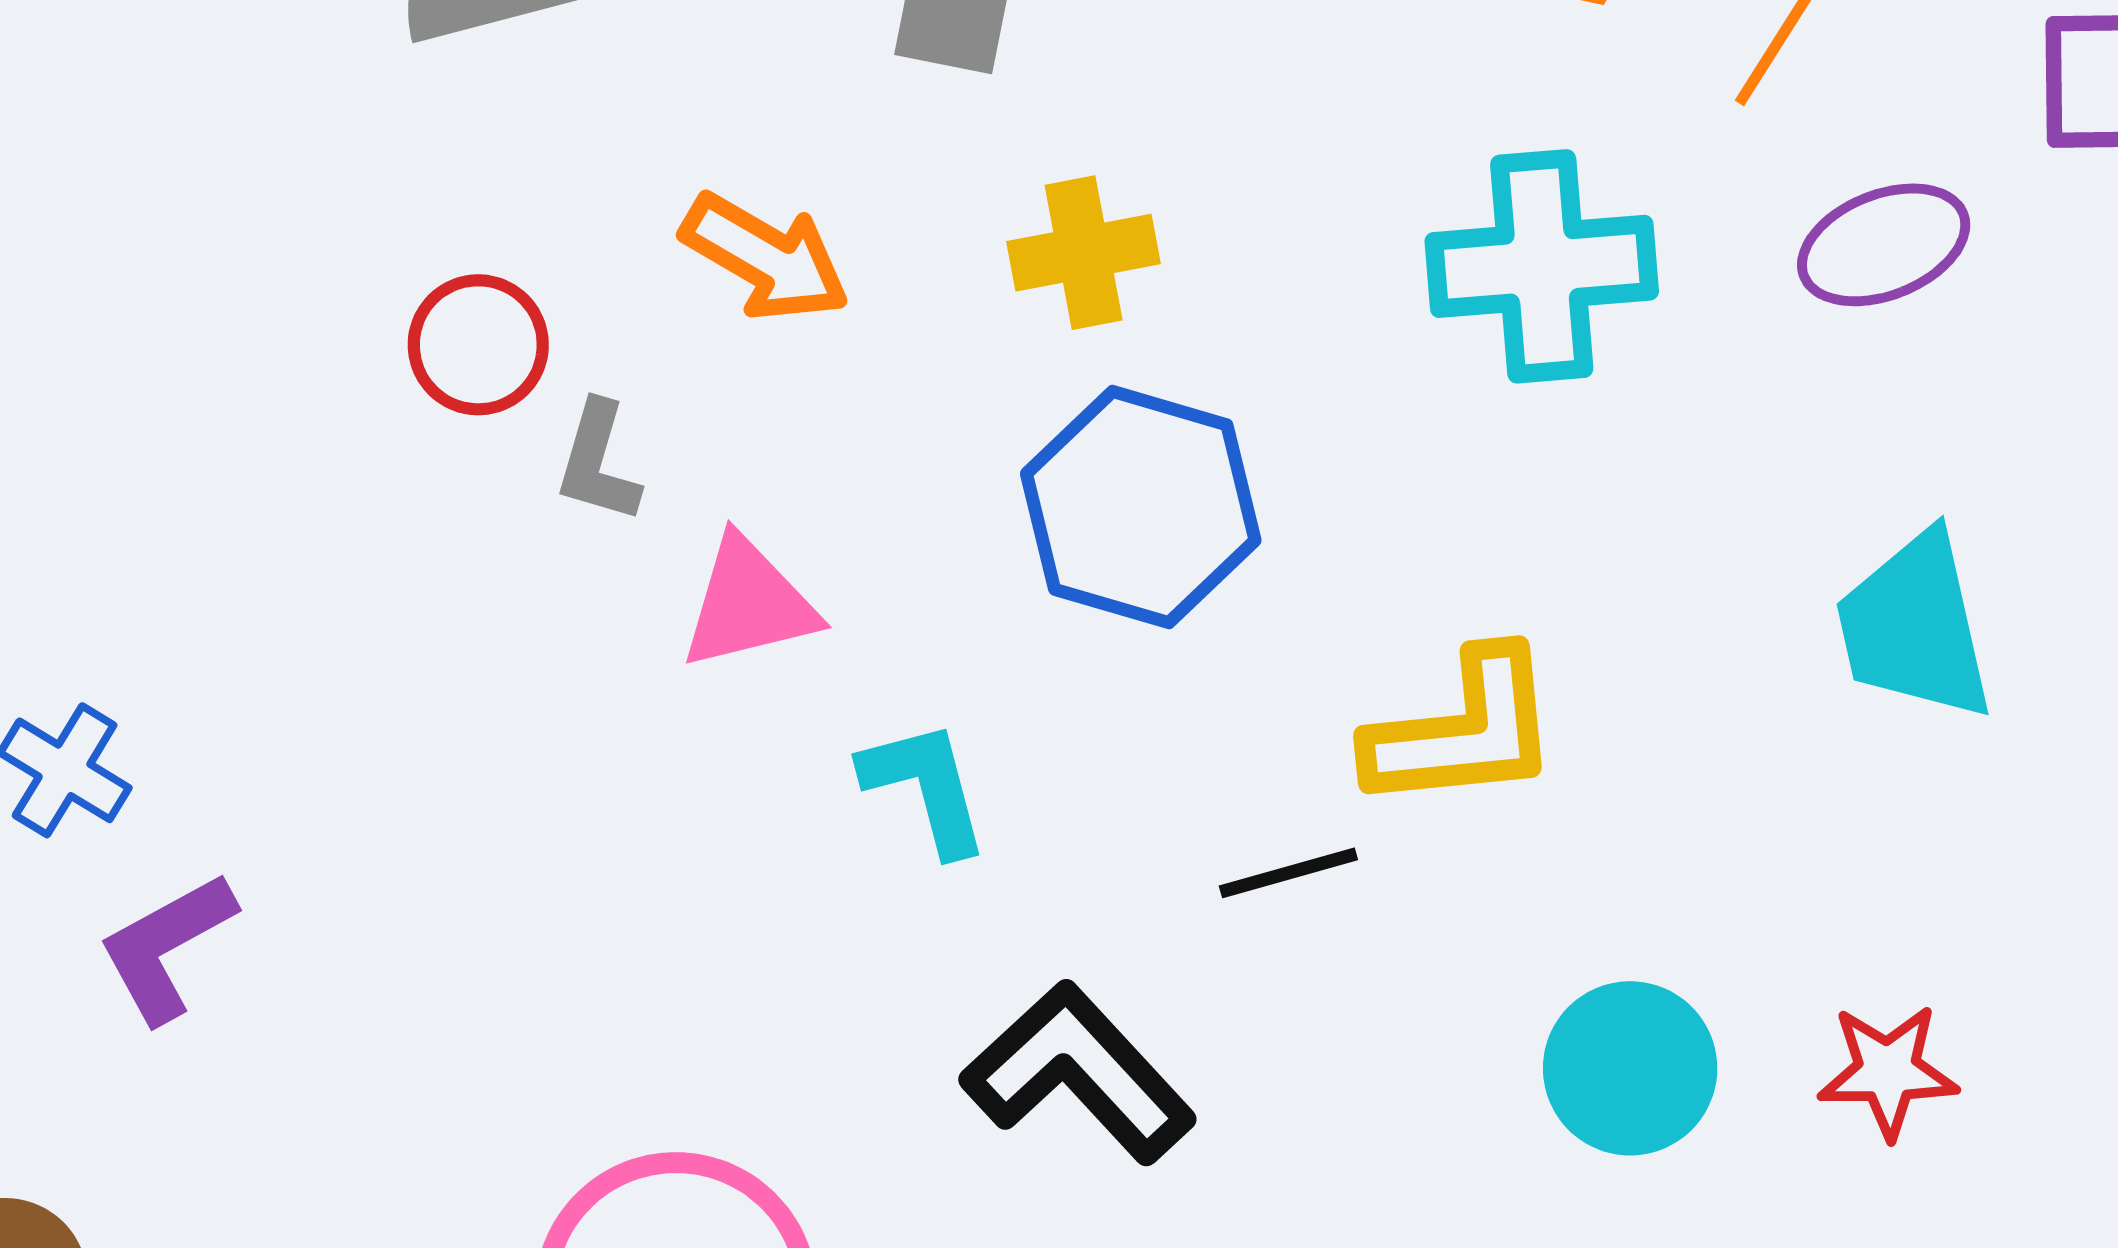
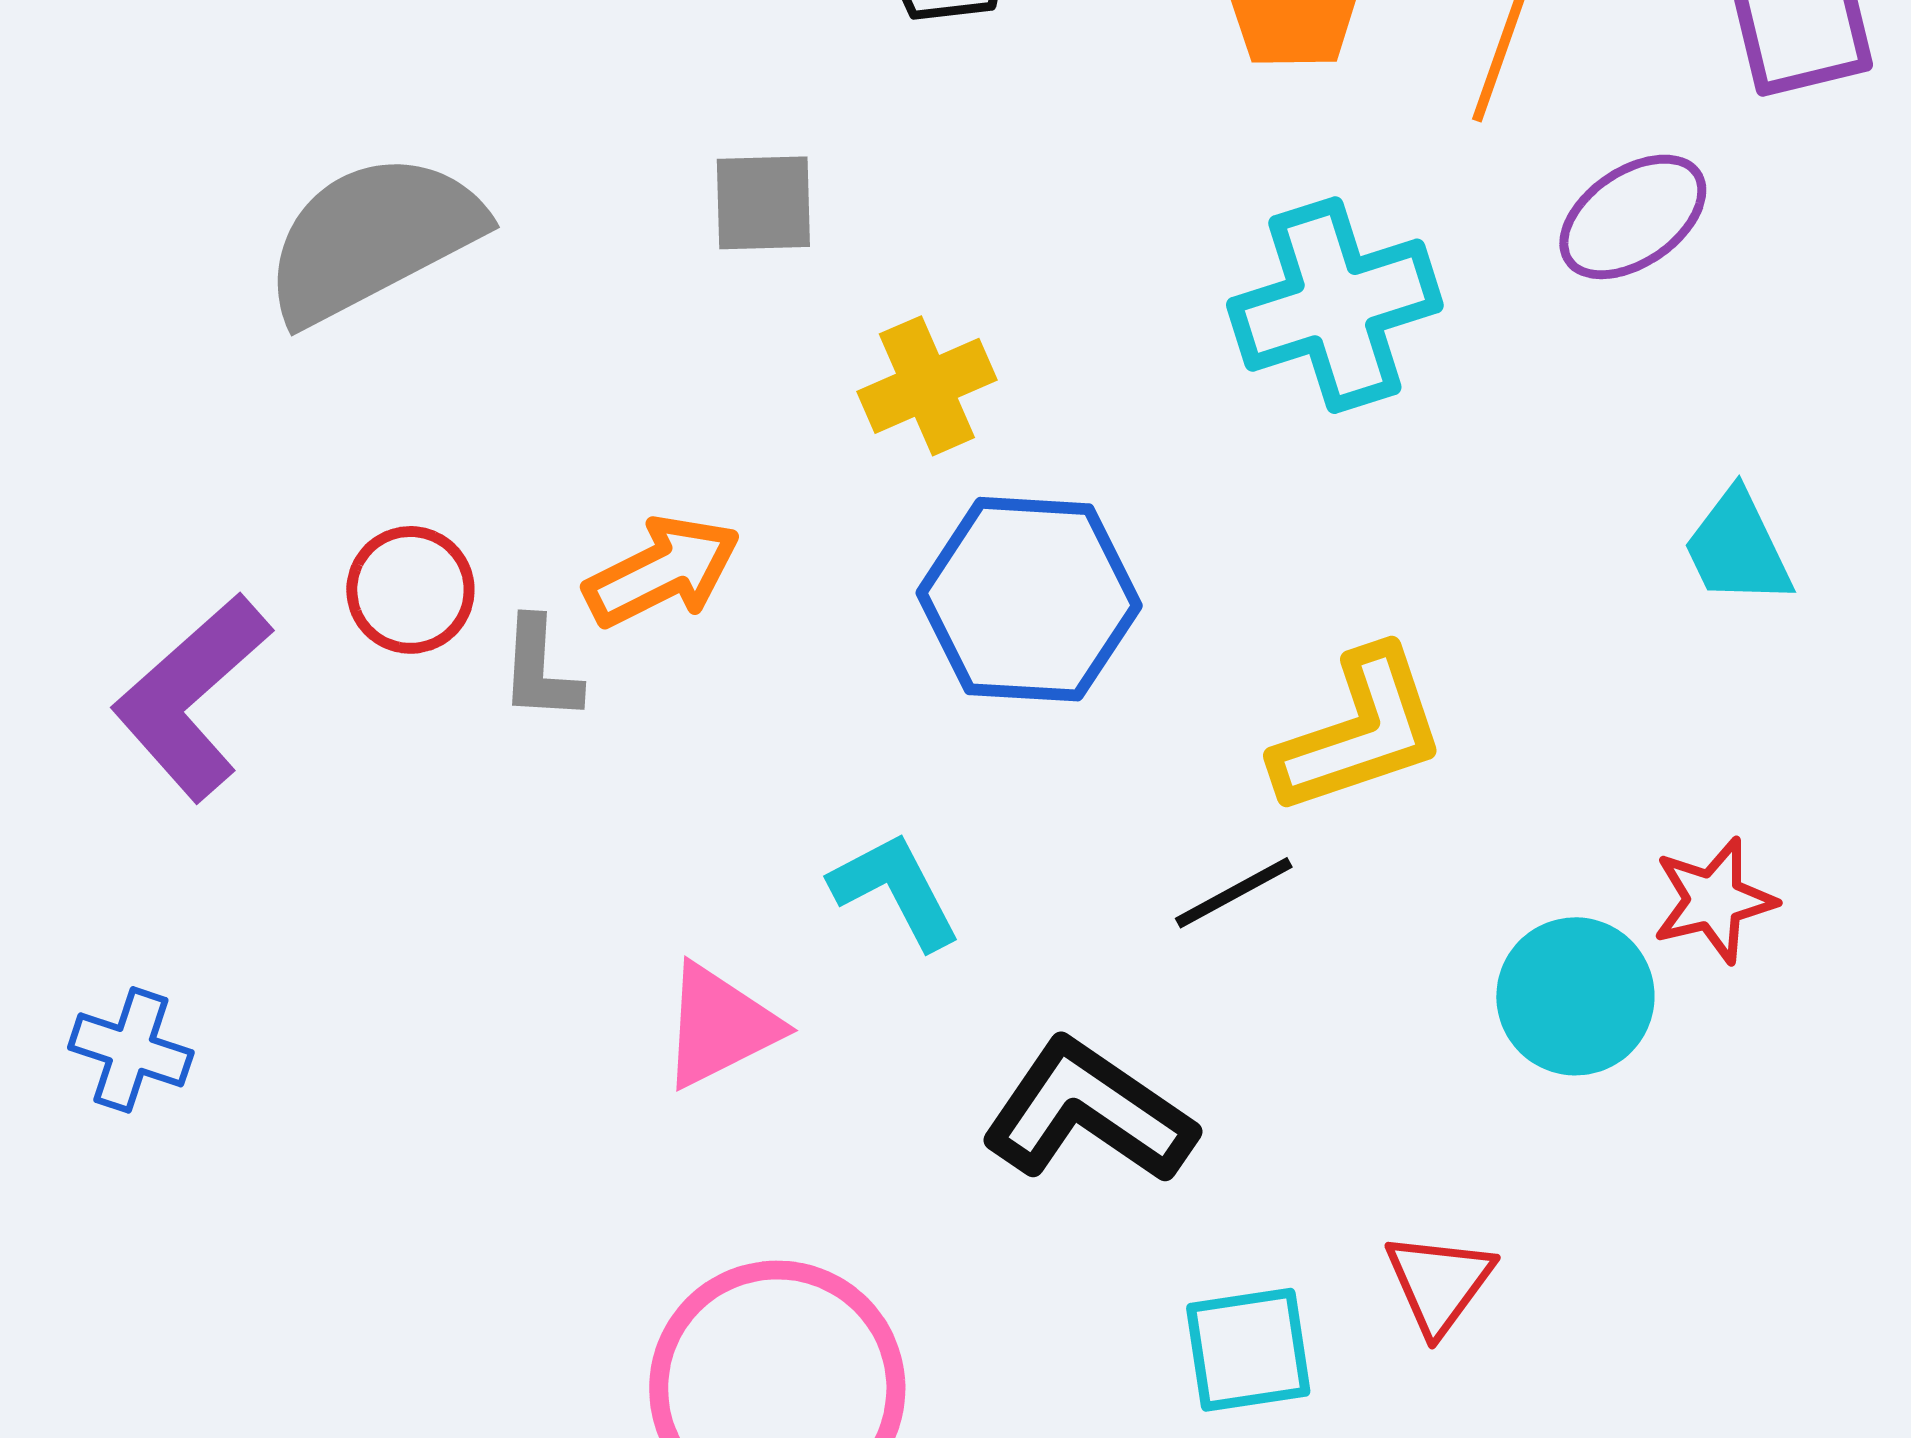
orange arrow: (765, 257) -> (662, 571), moved, turned -44
pink triangle: (749, 604) -> (720, 1026), moved
cyan trapezoid: (1915, 626) -> (1738, 548), size x0.7
purple L-shape: (167, 947) -> (192, 697), moved, size x1.4
red star: (1888, 1071) -> (1714, 900), moved

